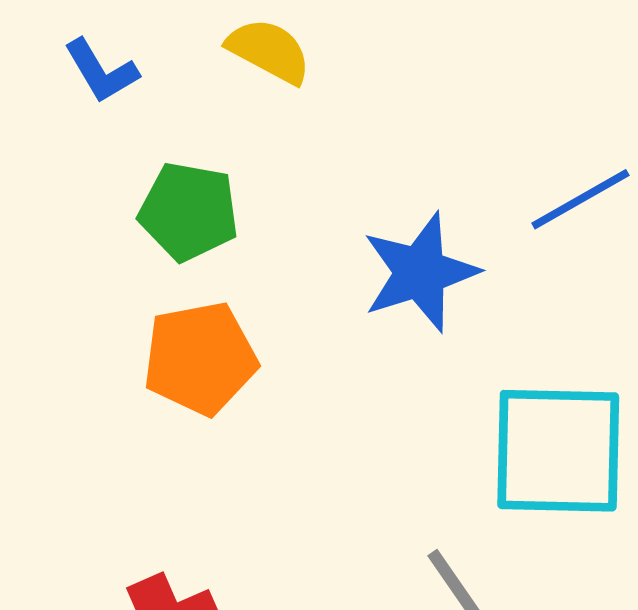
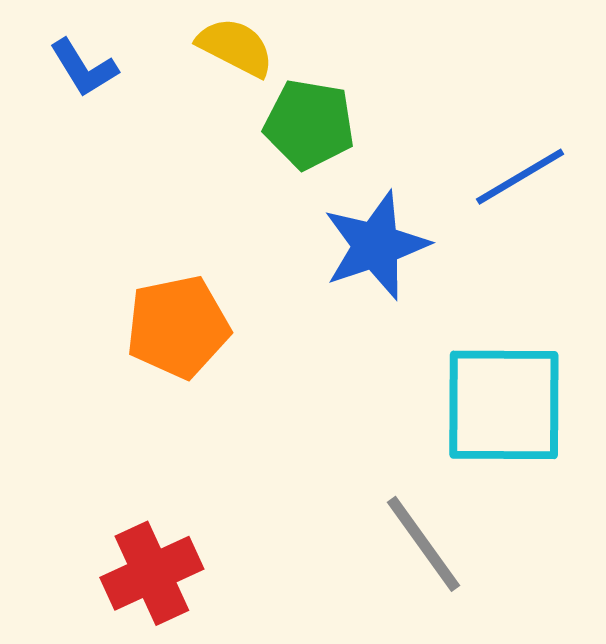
green pentagon: (189, 212) -> (309, 124), moved

